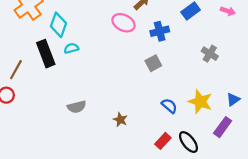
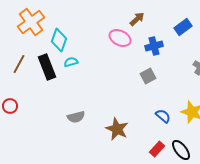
brown line: (16, 70) -> (19, 64), moved
brown star: (120, 120) -> (117, 129), size x1.6

